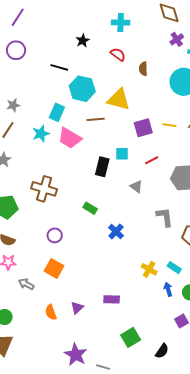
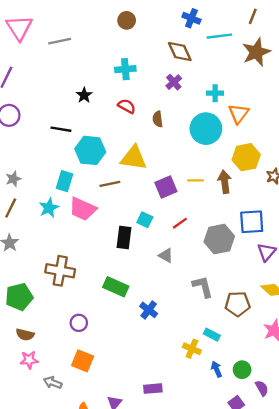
purple cross: (177, 39) -> (174, 82), moved
cyan square: (122, 154) -> (145, 220), turned 32
green rectangle: (90, 208) -> (116, 287), size x1.5
cyan rectangle: (174, 268) -> (212, 335), moved

